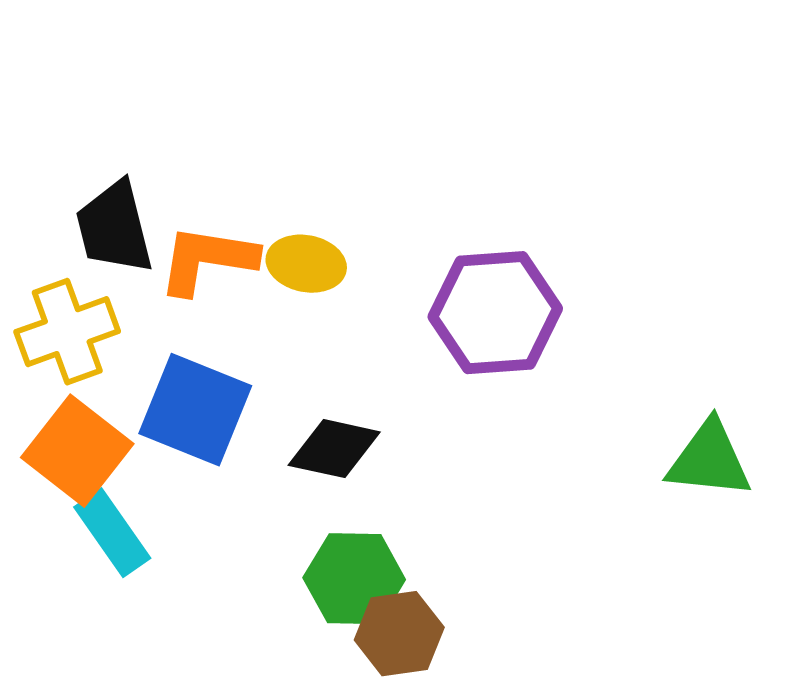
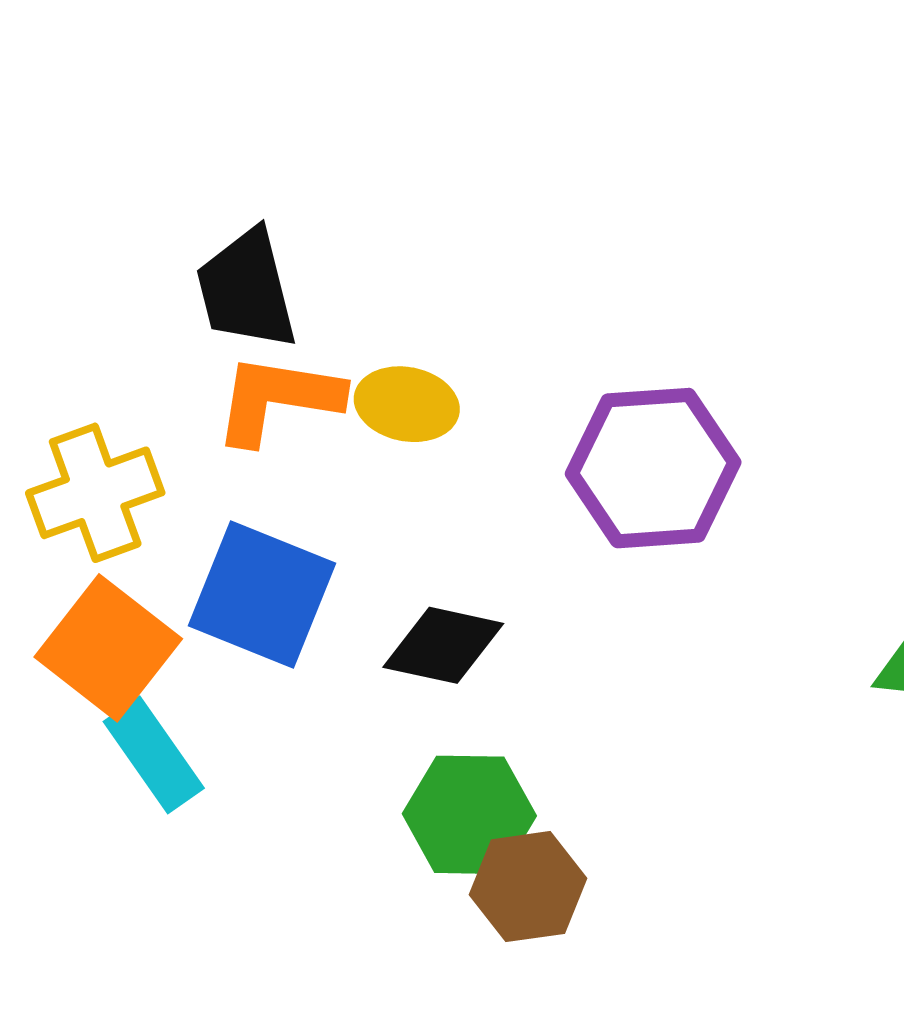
black trapezoid: (114, 228) -> (246, 289), moved

